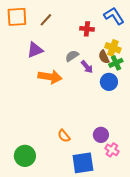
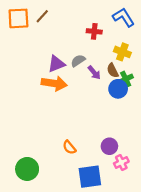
brown line: (46, 20) -> (42, 16), moved
purple triangle: (35, 50) -> (56, 64), moved
brown semicircle: (104, 57) -> (113, 70), moved
green cross: (116, 63) -> (126, 79), moved
pink cross: (112, 150) -> (121, 162), turned 32

